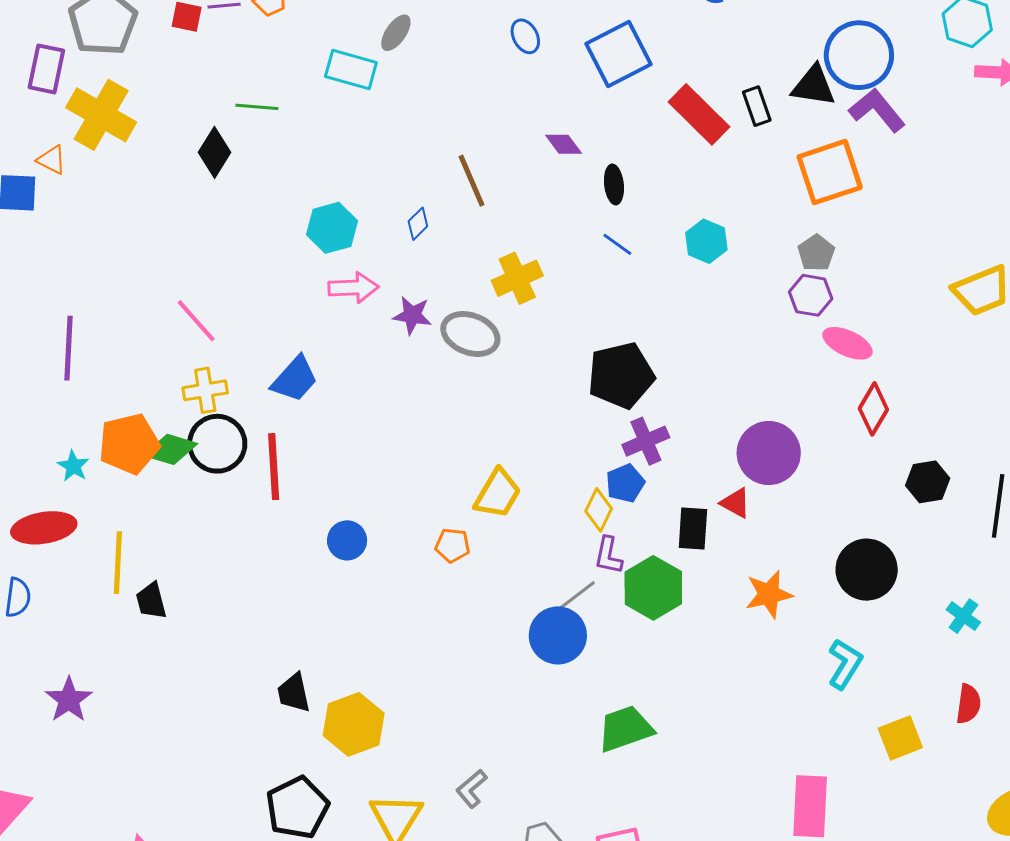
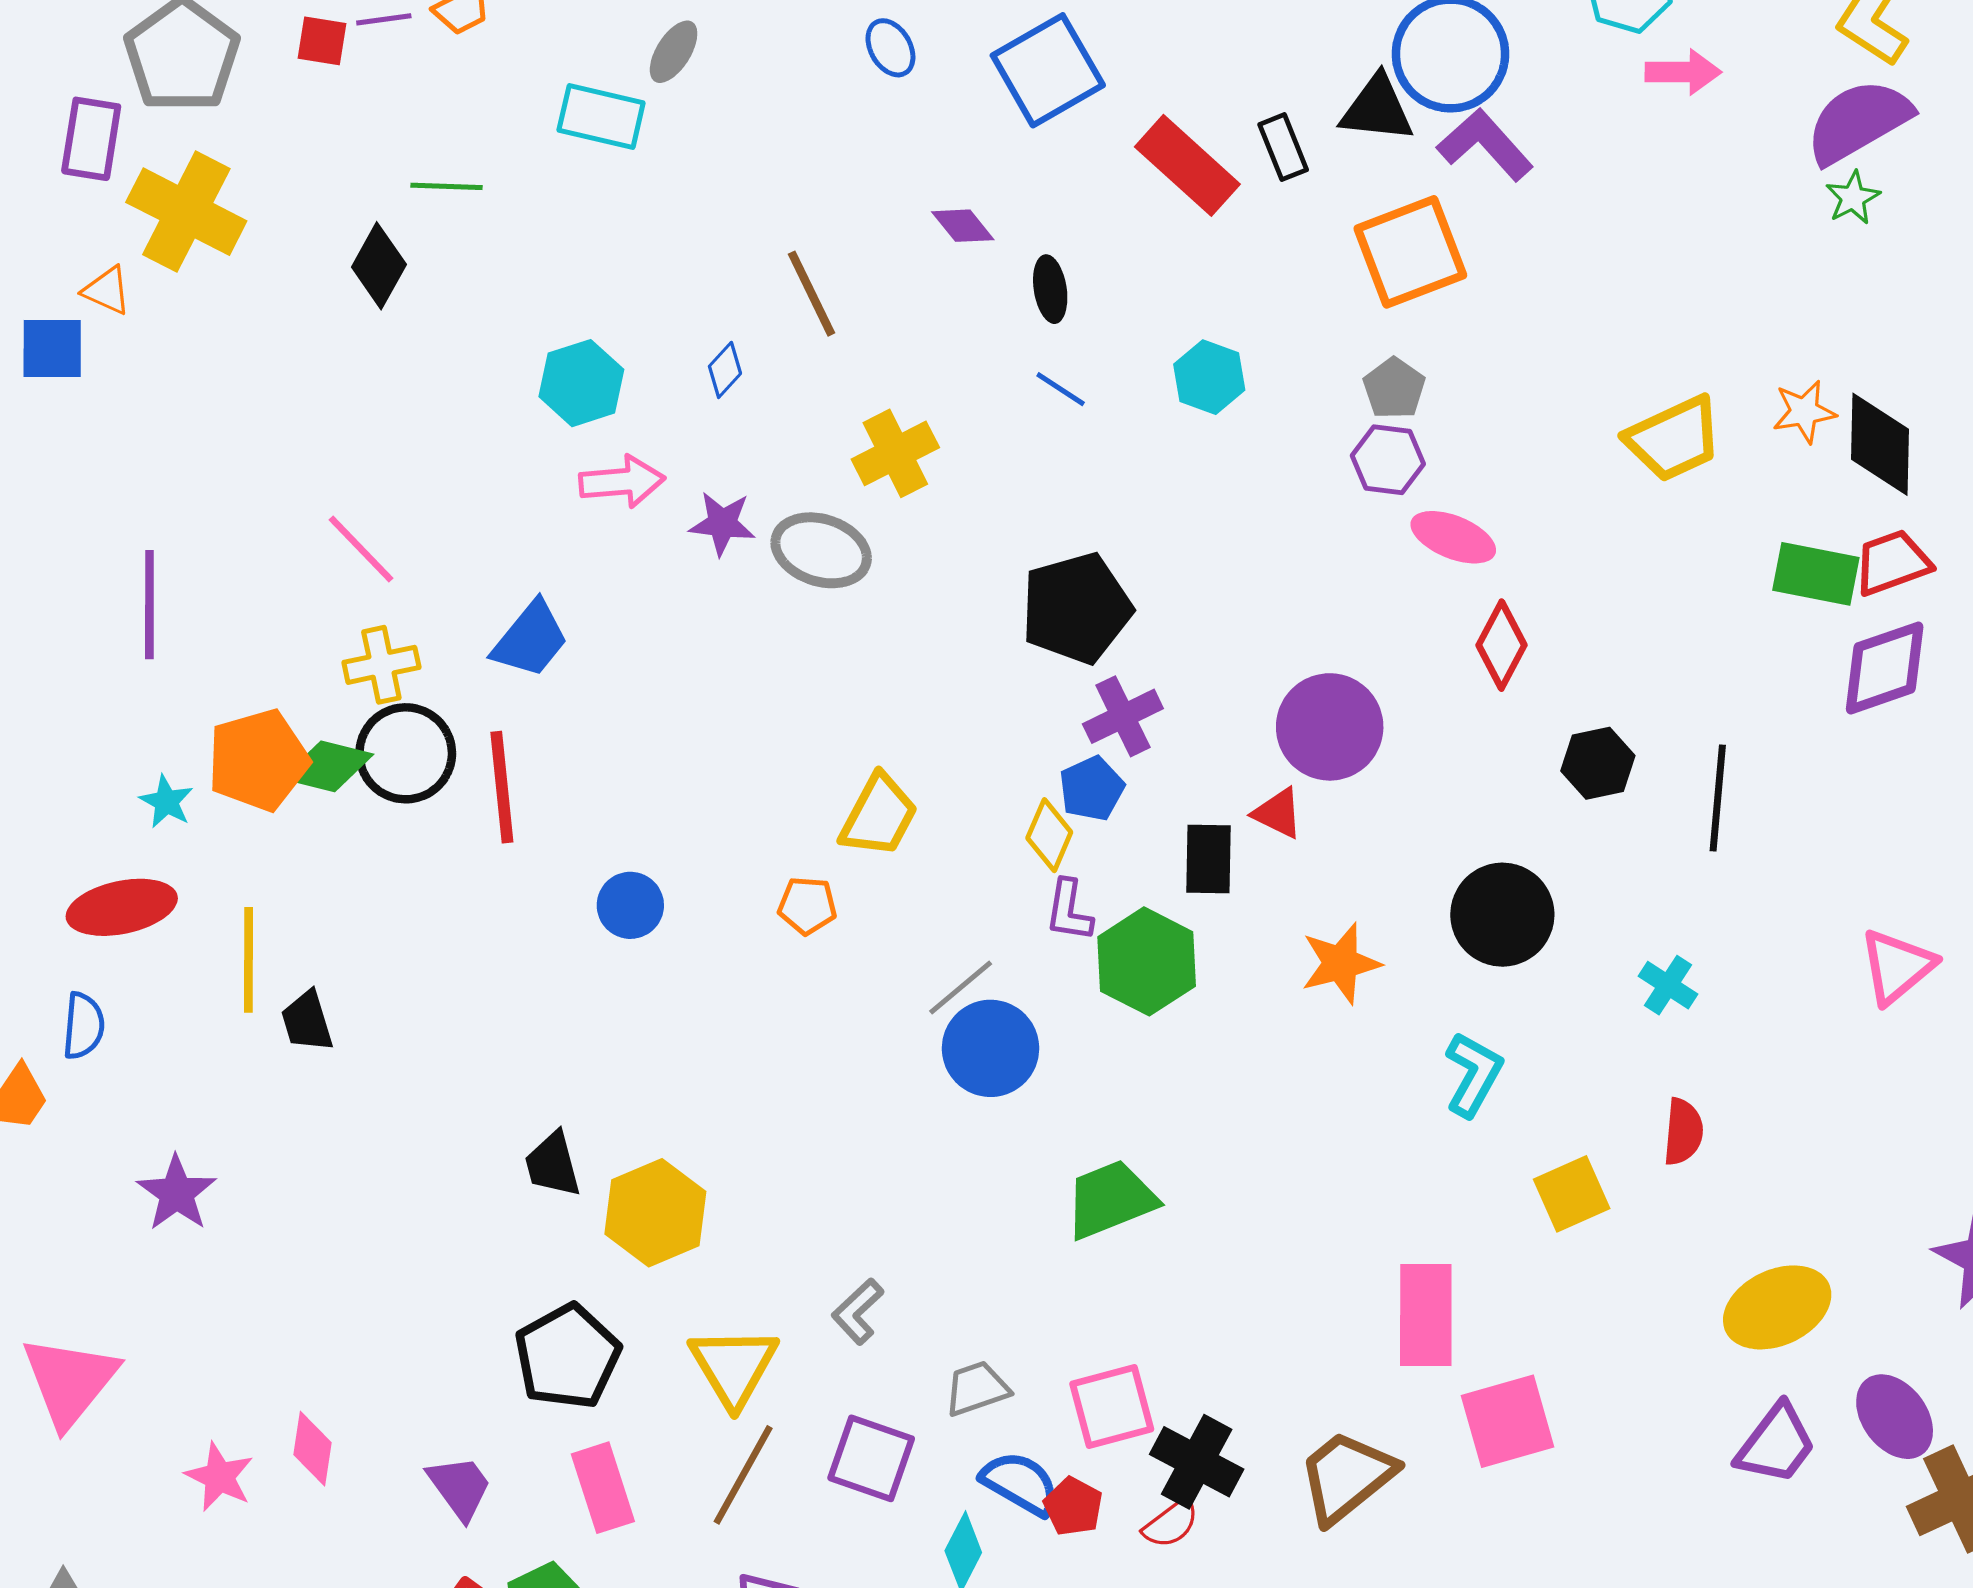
gray line: (576, 596) -> (961, 987), moved

